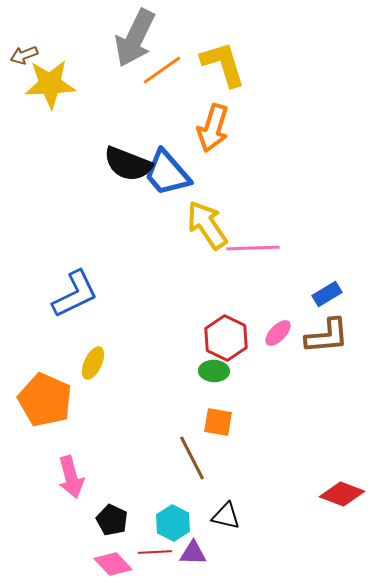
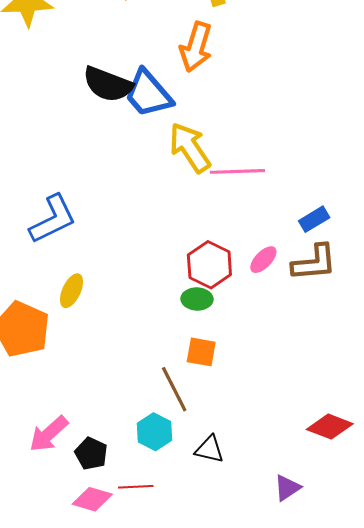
pink arrow: (71, 477) -> (49, 434), moved, turned 63
cyan hexagon: (173, 523) -> (154, 432), moved
purple triangle: (193, 553) -> (287, 488), moved, turned -36
pink diamond: (113, 564) -> (92, 499), turned -30

